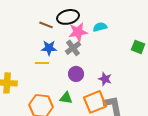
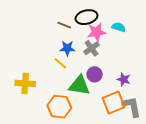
cyan semicircle: (100, 27) -> (119, 27), turned 32
yellow line: (42, 63) -> (60, 63), turned 40
green triangle: (66, 98) -> (79, 85), moved, size x1.6

